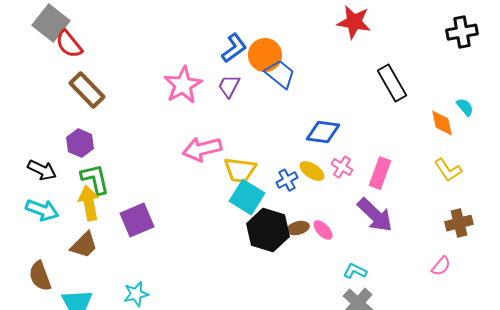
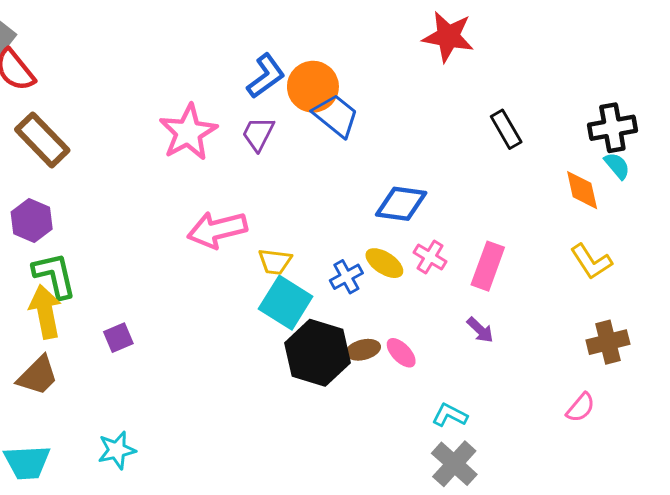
black cross: (462, 32) -> (612, 128), moved
black rectangle: (392, 83) -> (506, 129), size x0.7
yellow trapezoid: (240, 170) -> (275, 262), size x0.7
purple arrow: (375, 215) -> (480, 330), size x0.5
purple square: (137, 220) -> (118, 338), size x0.6

